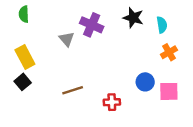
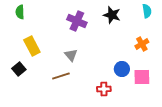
cyan semicircle: (162, 25) -> (147, 11), moved
gray triangle: (67, 39) -> (71, 55), moved
yellow rectangle: (25, 57) -> (32, 46), moved
red cross: (112, 102) -> (104, 89), moved

